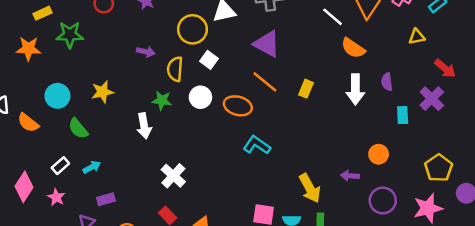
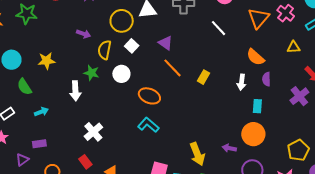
white line: (333, 17) -> (219, 28), moved
purple triangle: (267, 44) -> (166, 43), moved, size x0.7
orange semicircle: (353, 48) -> (256, 57), moved
white arrow: (355, 89) -> (241, 82), size x0.7
orange ellipse: (238, 106) -> (149, 96), moved
cyan rectangle: (403, 115) -> (257, 106), moved
cyan L-shape: (257, 145) -> (148, 125), moved
orange circle: (379, 154) -> (253, 134), size x1.5
cyan arrow: (92, 167) -> (41, 112), moved

